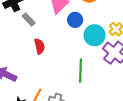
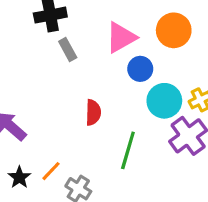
red semicircle: (40, 46) -> (93, 112), moved

